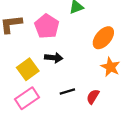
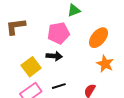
pink pentagon: (47, 26) -> (59, 33), moved, turned 30
black line: (67, 91) -> (59, 86), moved

